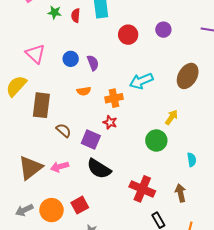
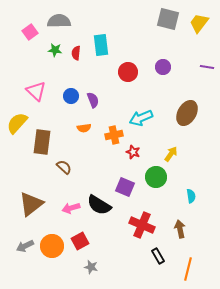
red star: (110, 122) -> (133, 152), moved
purple square: (91, 139) -> (125, 187), moved
pink arrow: (60, 167) -> (71, 208), moved

